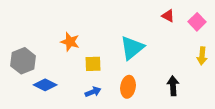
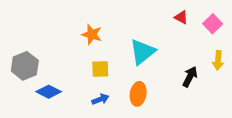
orange star: (70, 42) -> (92, 35), moved
black arrow: (173, 86) -> (190, 77), moved, turned 30

